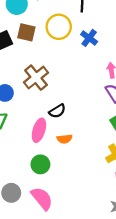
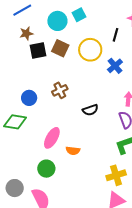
brown cross: (36, 78) -> (60, 90), size x0.7
black semicircle: (57, 111) -> (90, 110), moved

